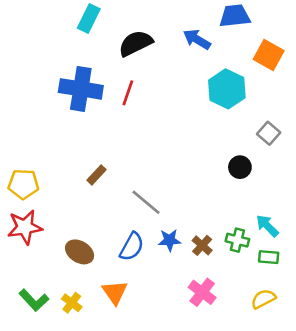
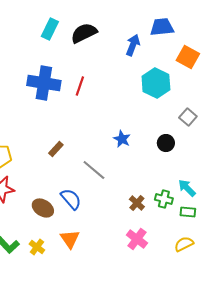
blue arrow: (197, 39) -> (133, 45), turned 80
black semicircle: (136, 43) -> (84, 33), moved
blue star: (170, 240) -> (122, 139), moved, turned 30
blue semicircle: (132, 247) -> (71, 199), moved, turned -70

